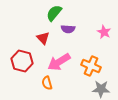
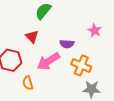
purple semicircle: (68, 29) -> (67, 44), moved
orange semicircle: (47, 83) -> (28, 83), moved

